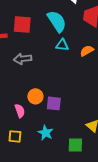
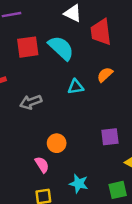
red square: (22, 25) -> (28, 47), moved
cyan triangle: (62, 45) -> (76, 87), moved
purple square: (54, 103) -> (110, 137), moved

